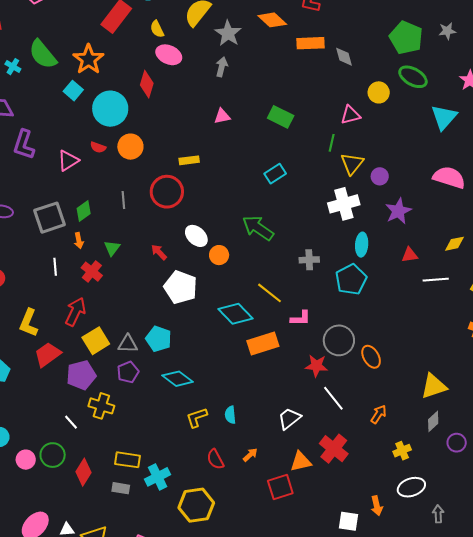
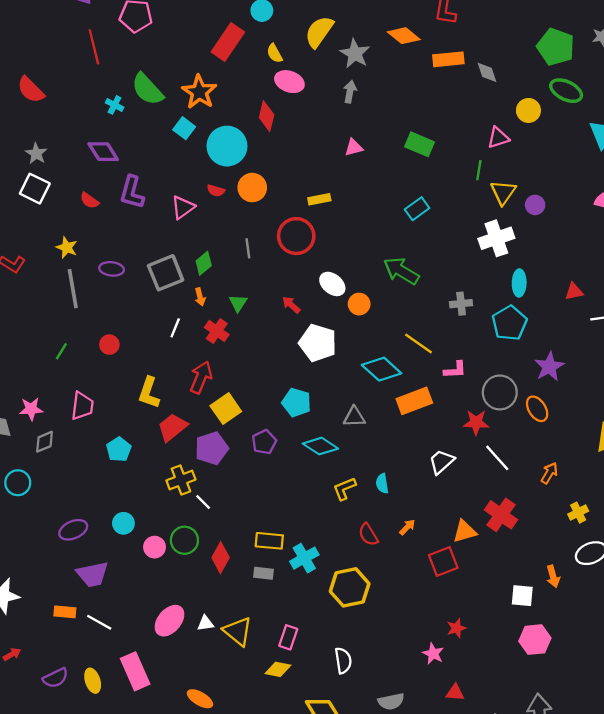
purple star: (398, 211) -> (549, 367), moved
white line: (55, 267) -> (175, 328), turned 30
gray triangle: (128, 344) -> (354, 417), moved
yellow cross: (101, 406) -> (181, 480), moved, turned -35
white trapezoid: (289, 419) -> (442, 462), moved

